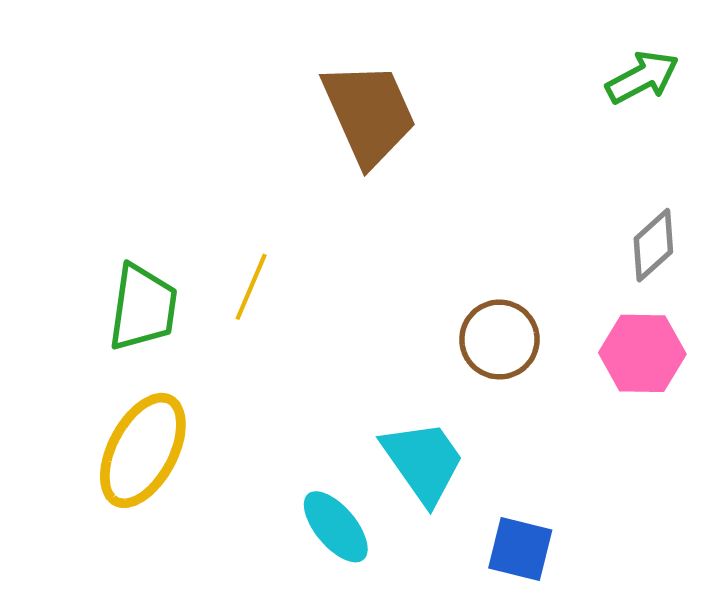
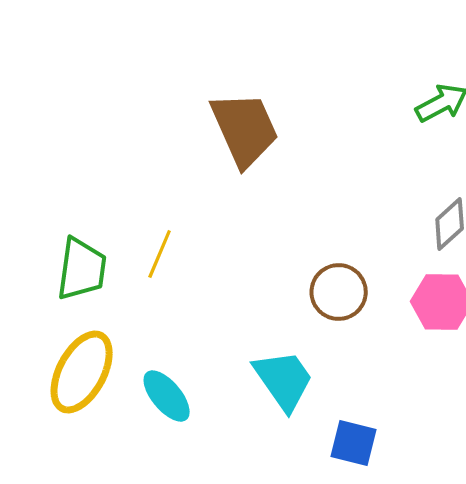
cyan ellipse: (336, 527) -> (167, 396), moved

